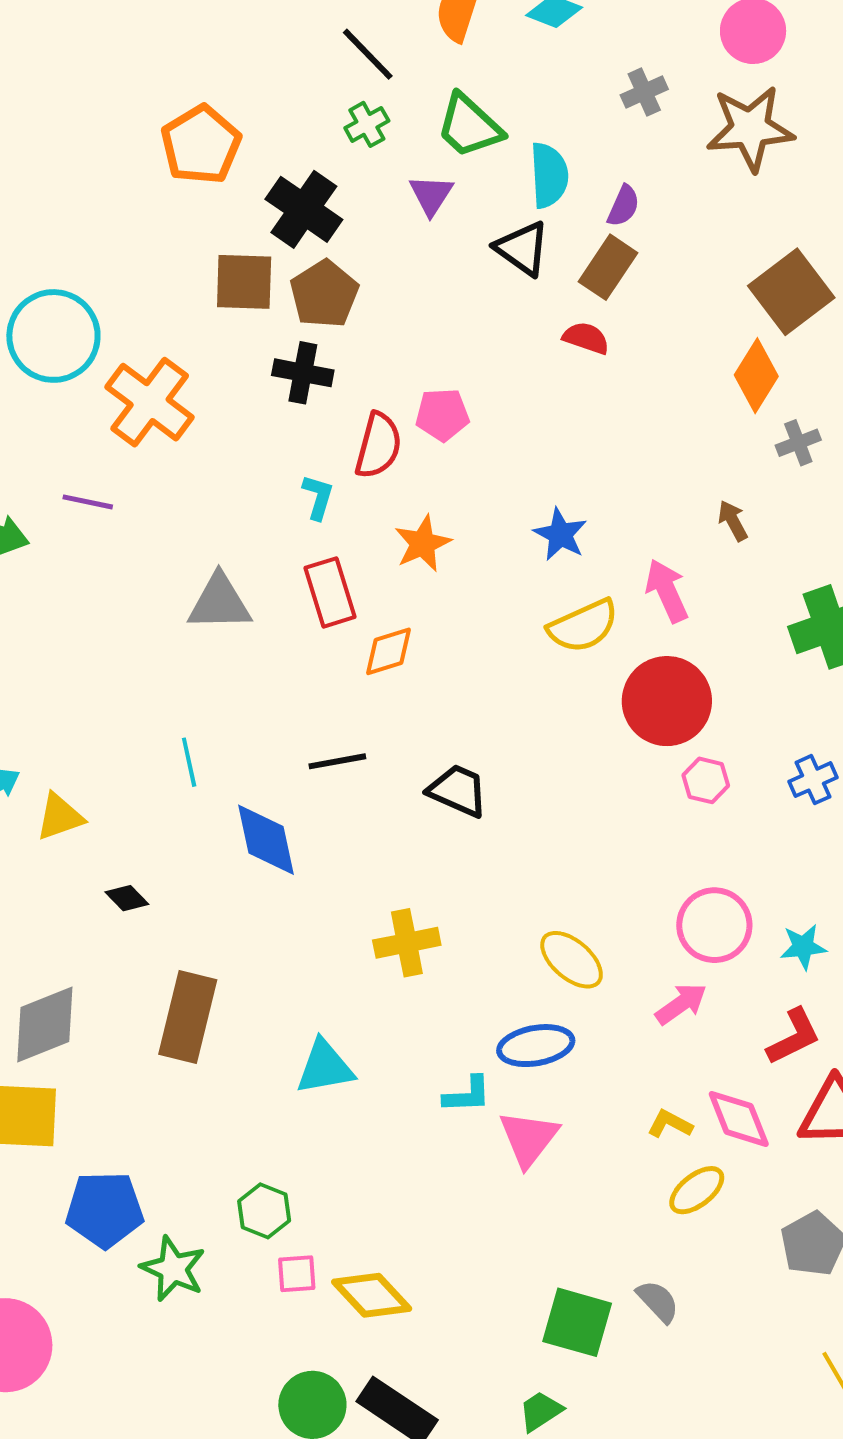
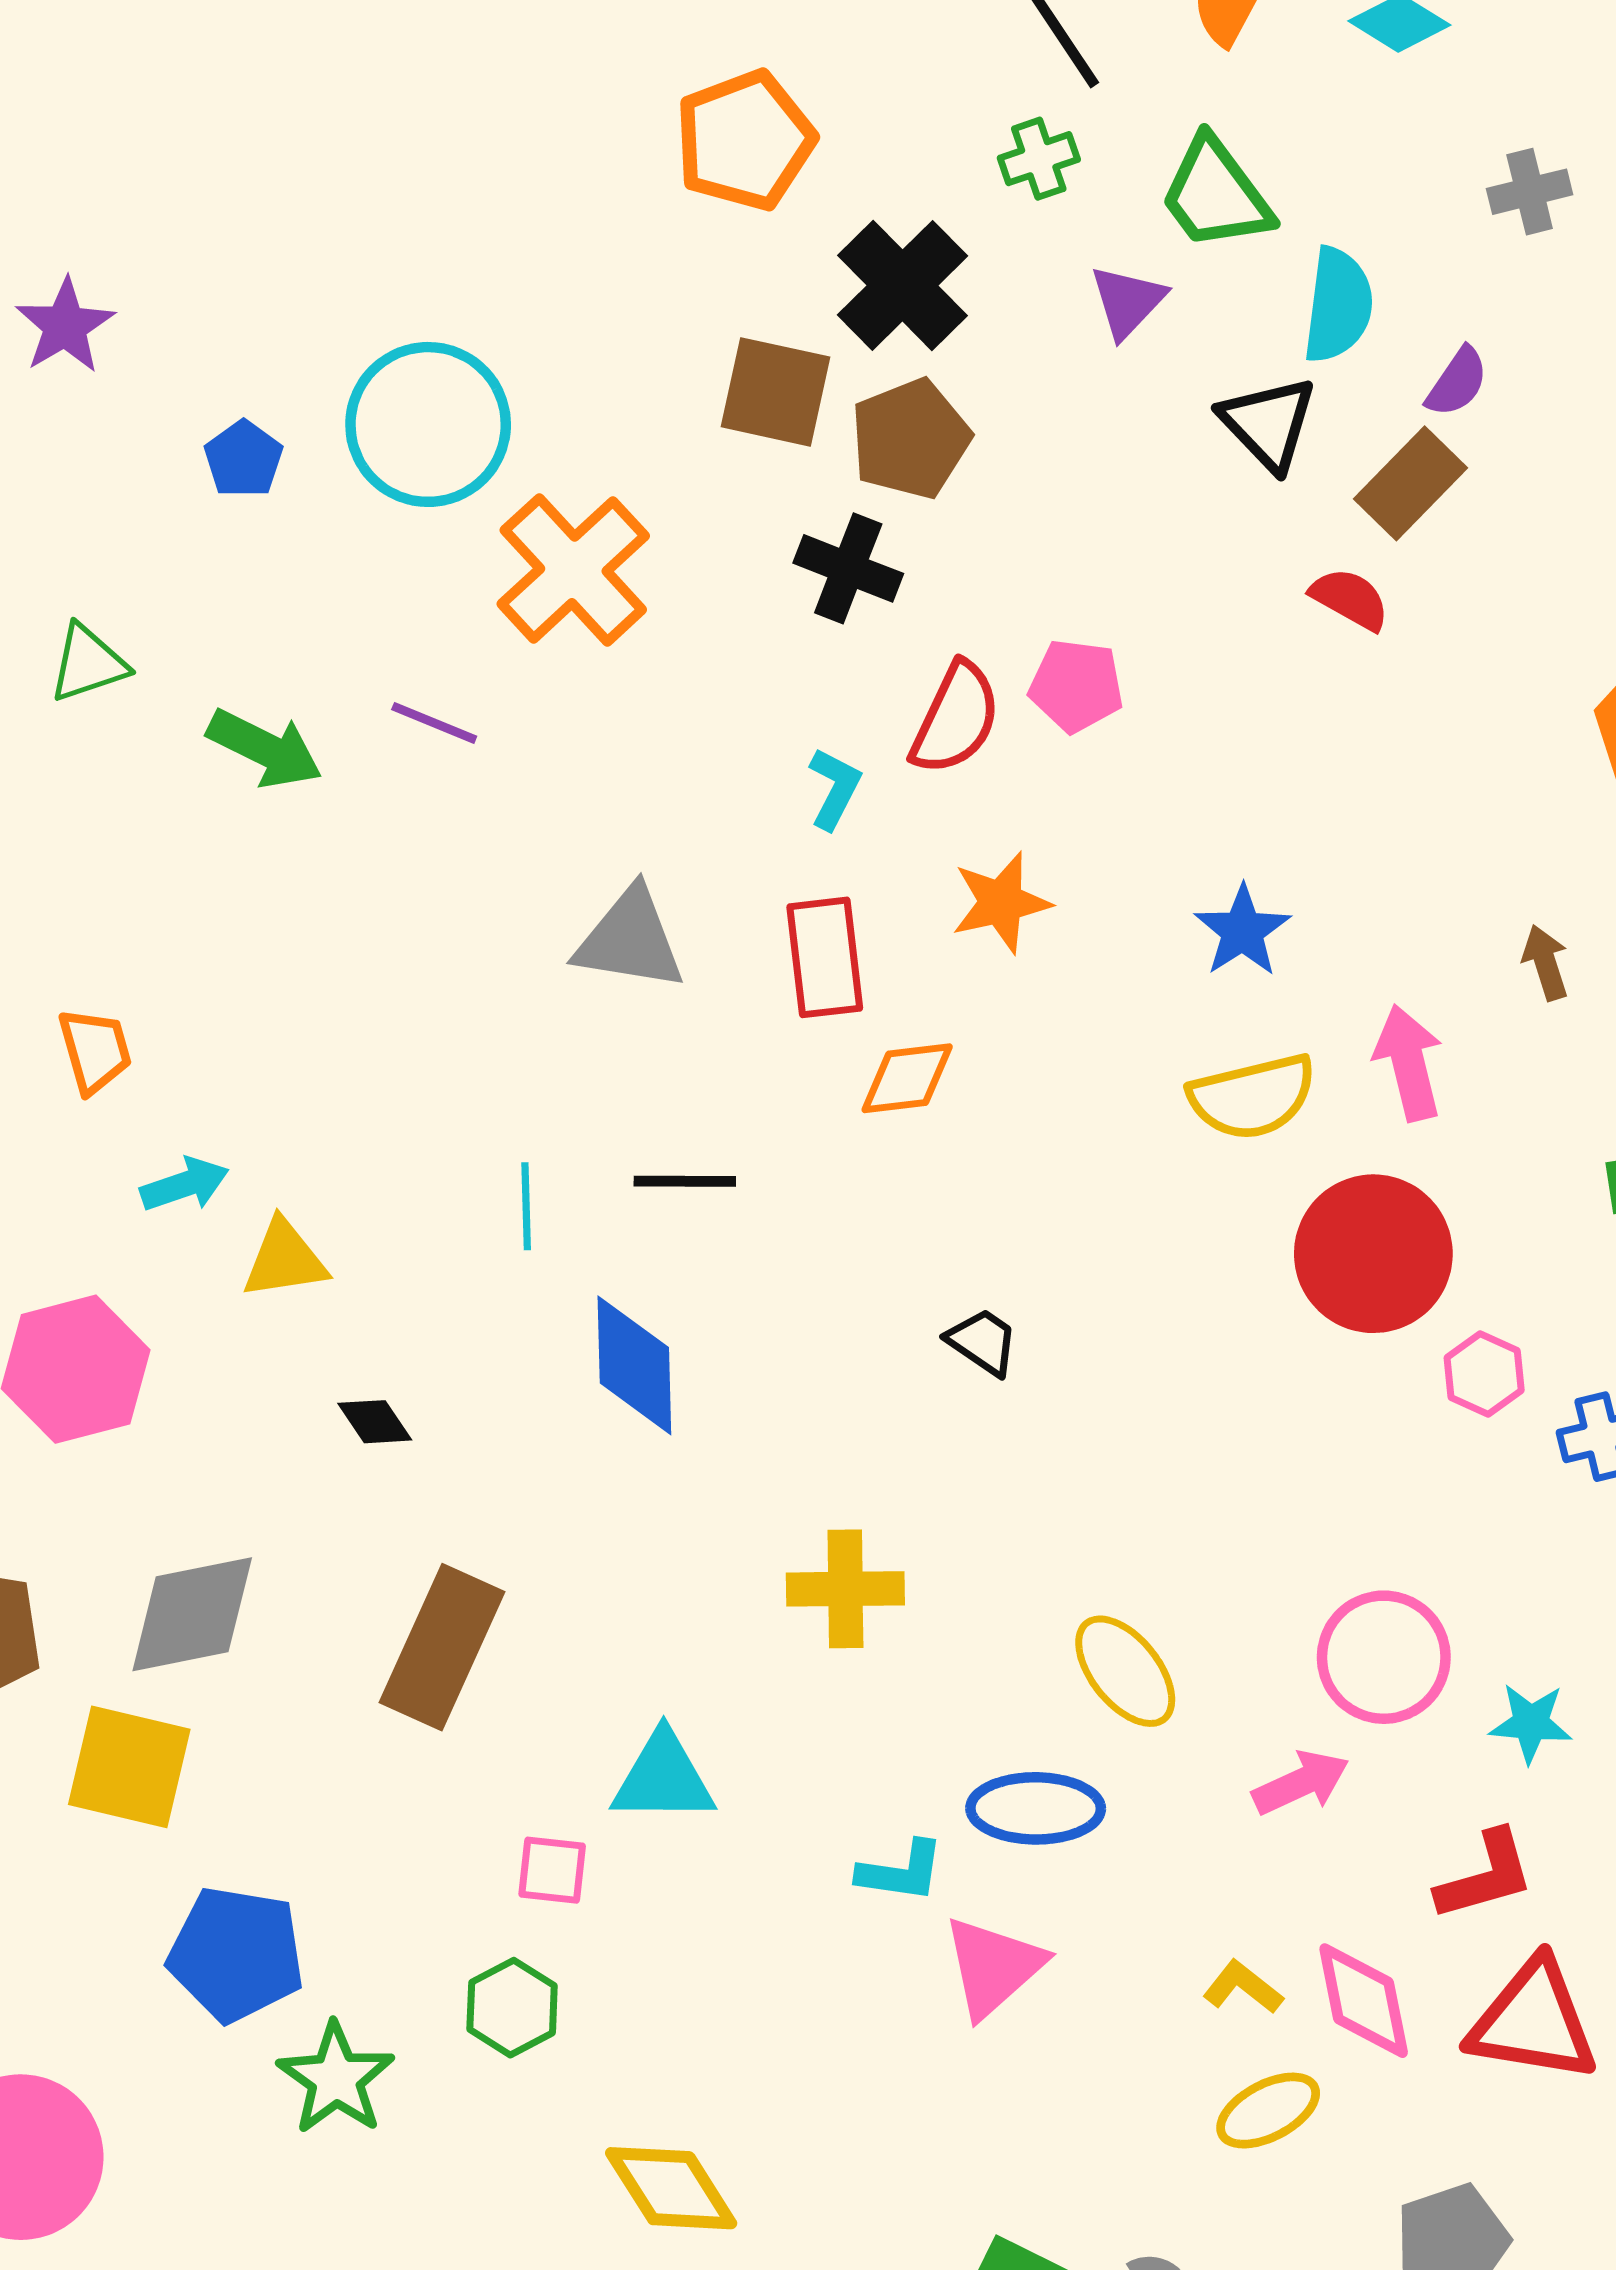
black line: (337, 761) -> (685, 1181), moved
pink hexagon: (706, 780) -> (1484, 1374), moved
black trapezoid: (458, 791) -> (983, 1342), size x0.7
pink square: (297, 1274) -> (552, 1870), moved

